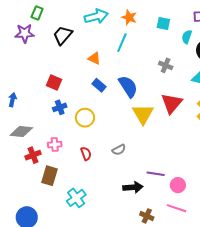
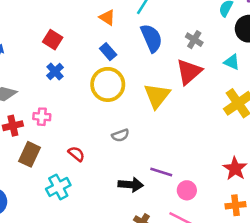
blue semicircle: (128, 86) -> (151, 38), moved
red triangle: (172, 103) -> (189, 72), moved
blue cross: (60, 107) -> (55, 72), turned -32
yellow circle: (85, 118) -> (108, 84), moved, size x1.4
red semicircle: (86, 154) -> (76, 154), moved, turned -40

